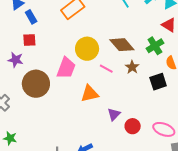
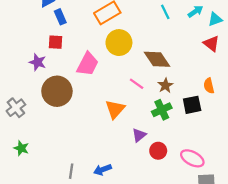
green cross: (155, 46) -> (162, 110), moved
yellow circle: (87, 49) -> (119, 43), moved
pink trapezoid: (66, 68) -> (88, 64), moved
orange triangle: (90, 94) -> (115, 109), turned -42

